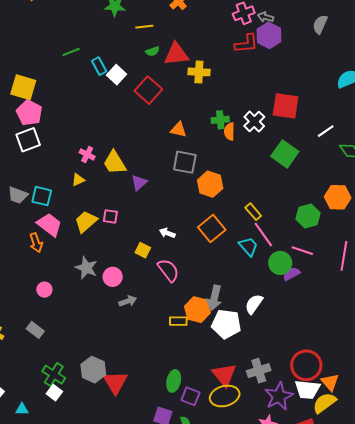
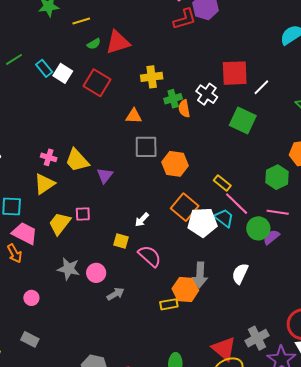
yellow cross: (199, 72) -> (152, 77), moved
white line: (326, 131) -> (261, 87), moved
yellow triangle: (78, 180) -> (44, 184), size x1.6
white arrow: (167, 233) -> (142, 220), turned -56
white pentagon: (226, 324) -> (202, 222), moved

